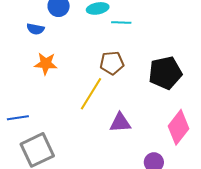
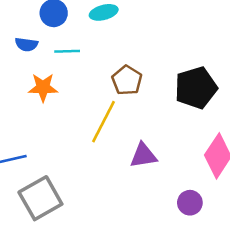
cyan line: (121, 22) -> (67, 51), moved
brown pentagon: (112, 63) -> (127, 80), turned -30

